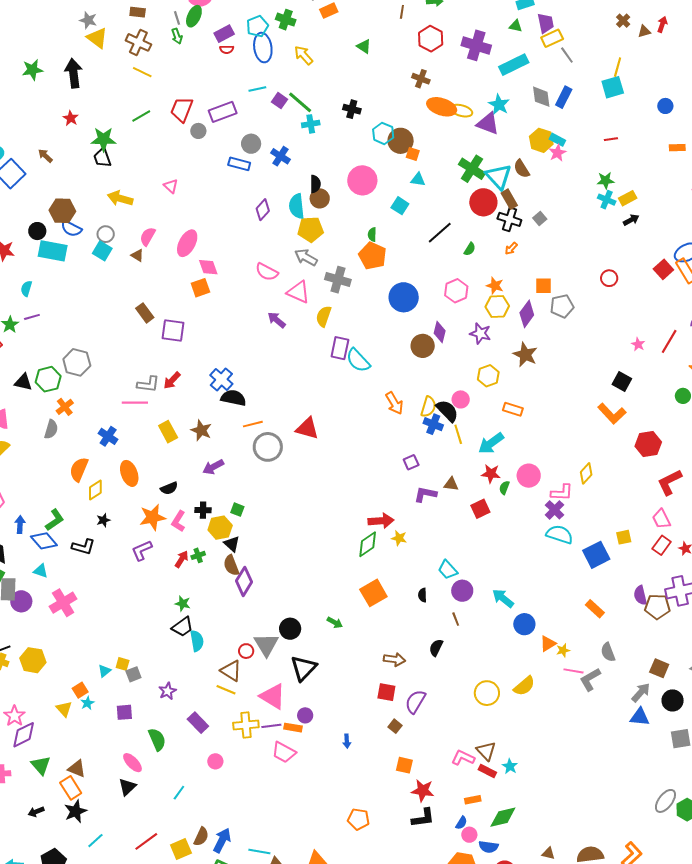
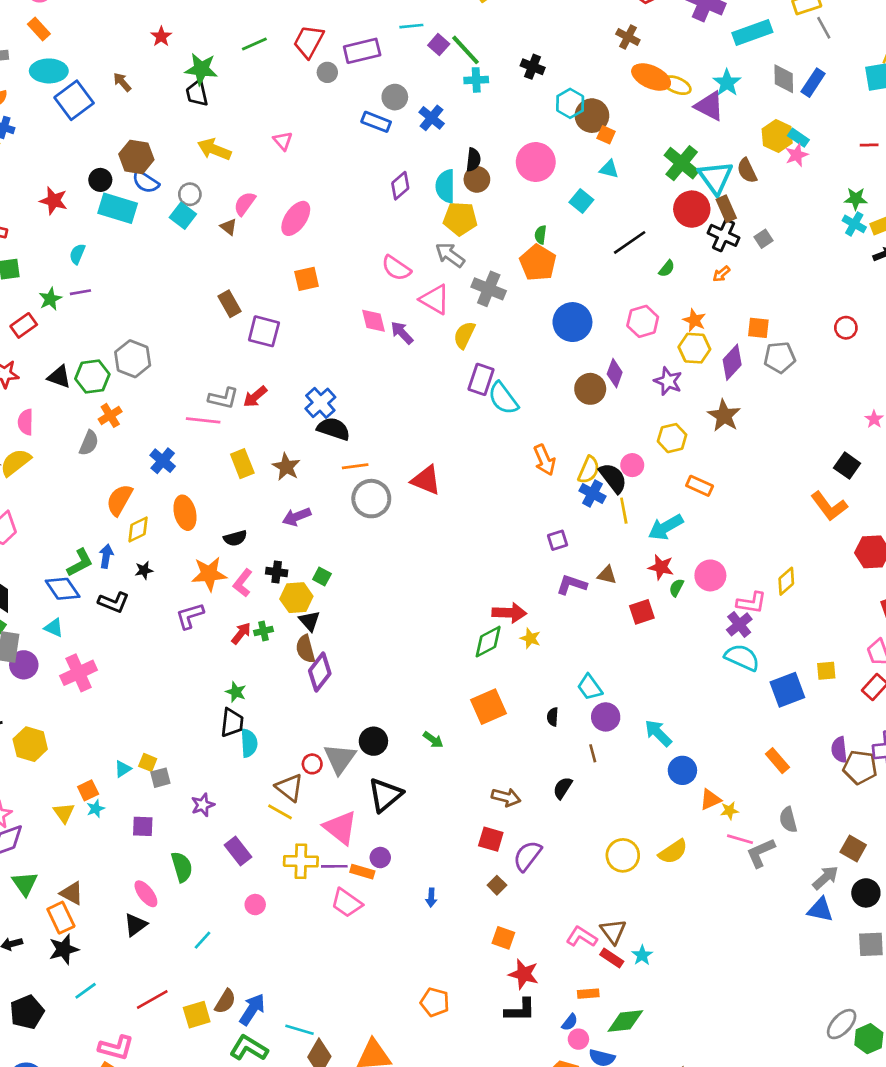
pink diamond: (208, 267) -> (374, 321), moved
blue arrow: (20, 525) -> (106, 556), moved
black trapezoid: (182, 627) -> (232, 723), turned -55

